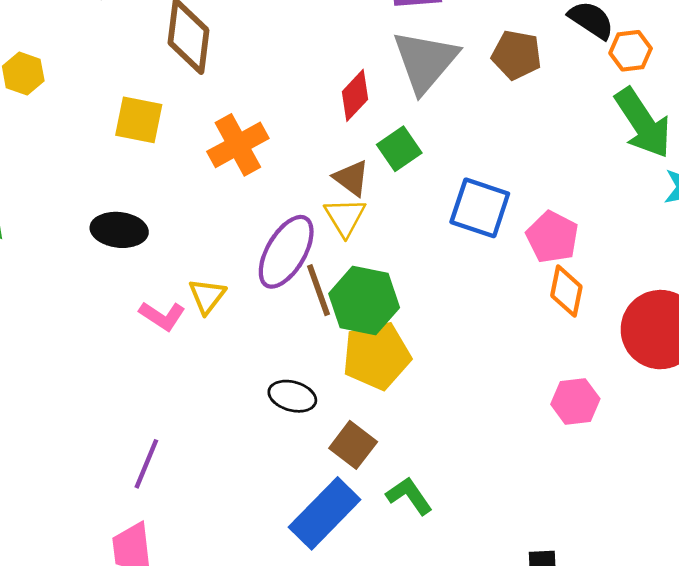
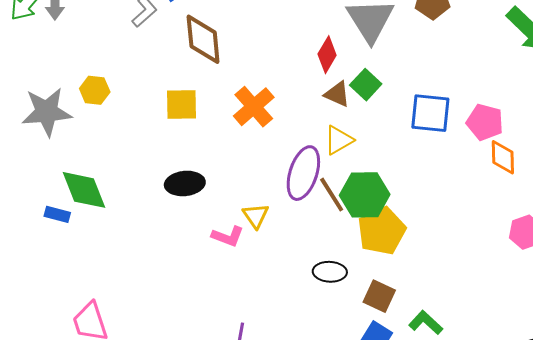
brown triangle: (351, 178) -> (337, 94), moved
yellow triangle: (345, 217) -> (339, 140), turned 44

